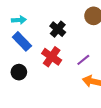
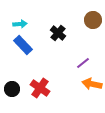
red cross: (52, 57) -> (40, 88), moved
black circle: (19, 72) -> (12, 89), moved

